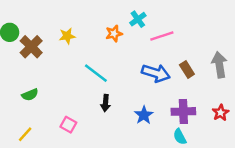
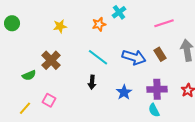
pink line: (162, 36) -> (164, 23), moved
brown cross: (31, 47) -> (51, 60), moved
cyan line: (96, 73) -> (98, 57), moved
pink square: (68, 125) -> (49, 100), moved

